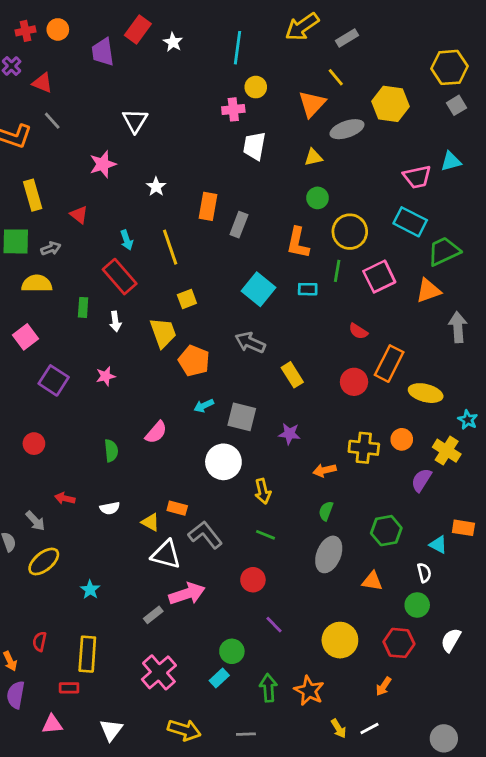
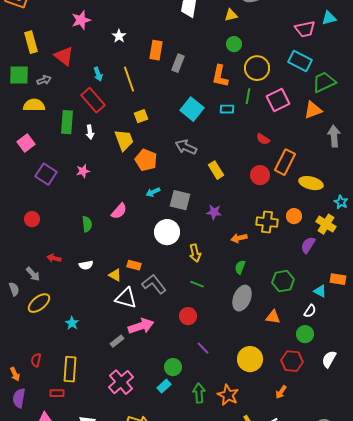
red triangle: (79, 215) -> (64, 56), size x1.5
green rectangle: (83, 307) -> (67, 122), size x1.6
white semicircle: (424, 573) -> (310, 311), turned 48

